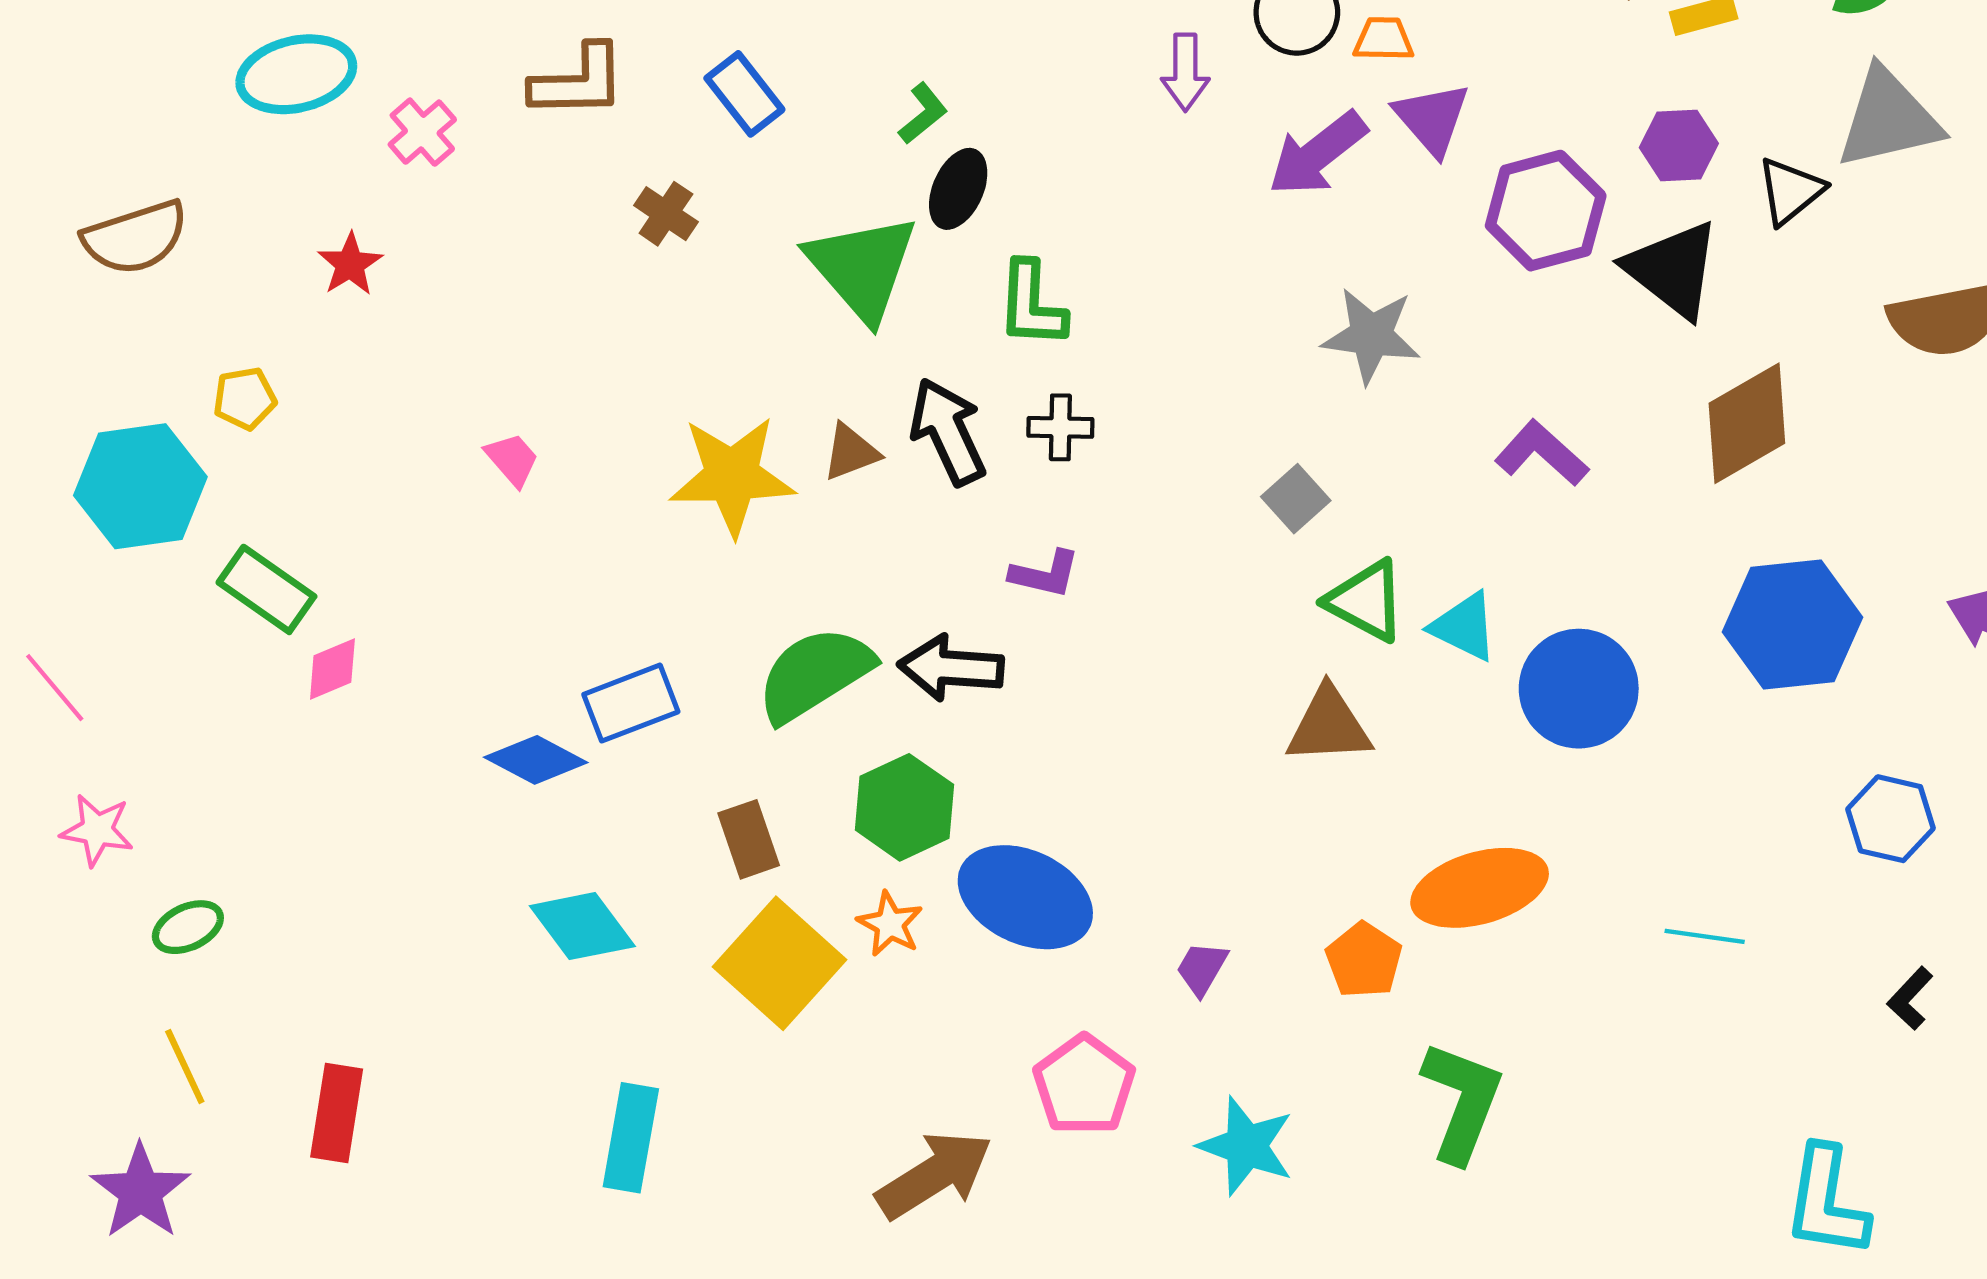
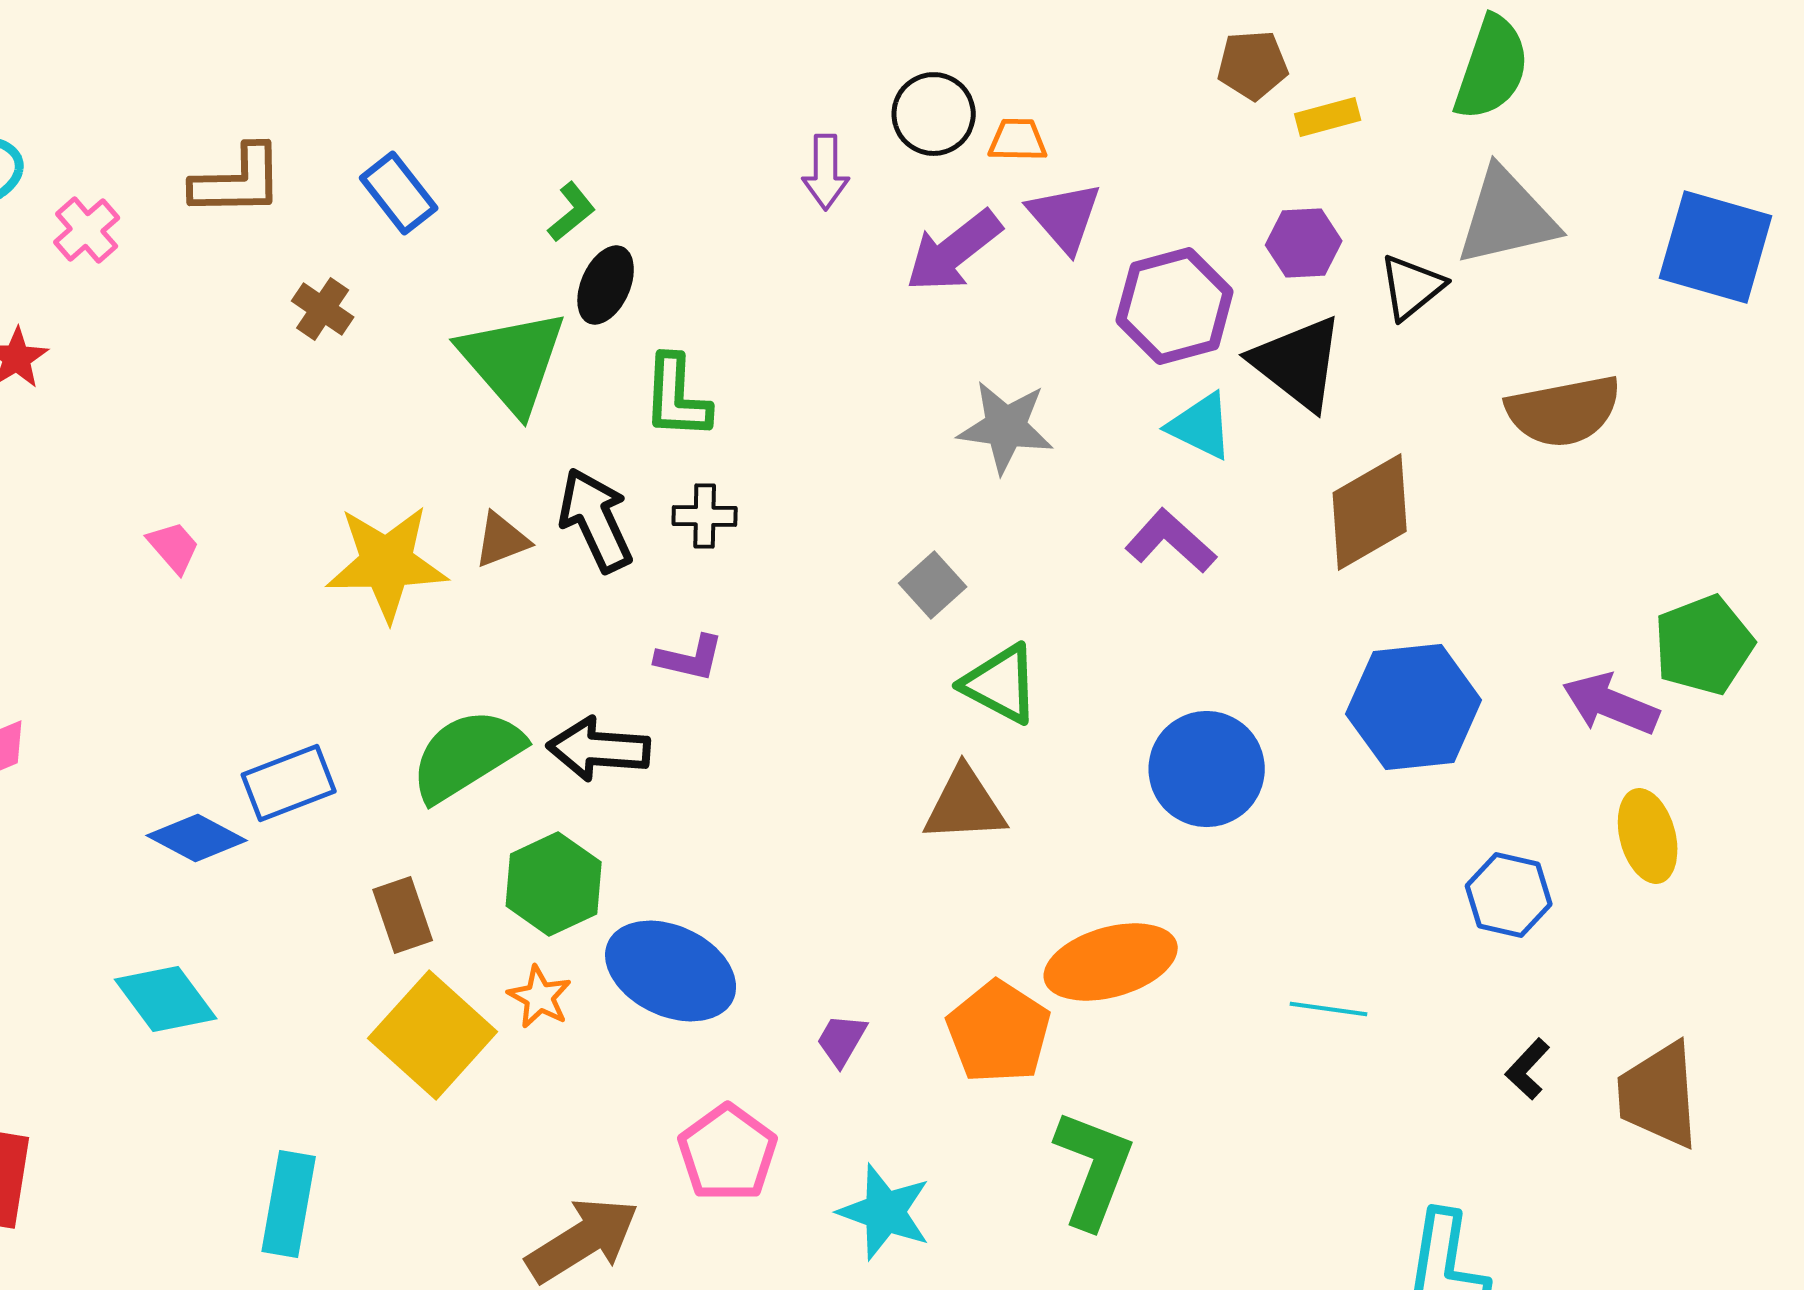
cyan triangle: (1464, 627) -> (1201, 426), moved
cyan diamond: (582, 926) -> (166, 999), moved
orange pentagon: (1364, 960) -> (999, 1032), size x1.4

